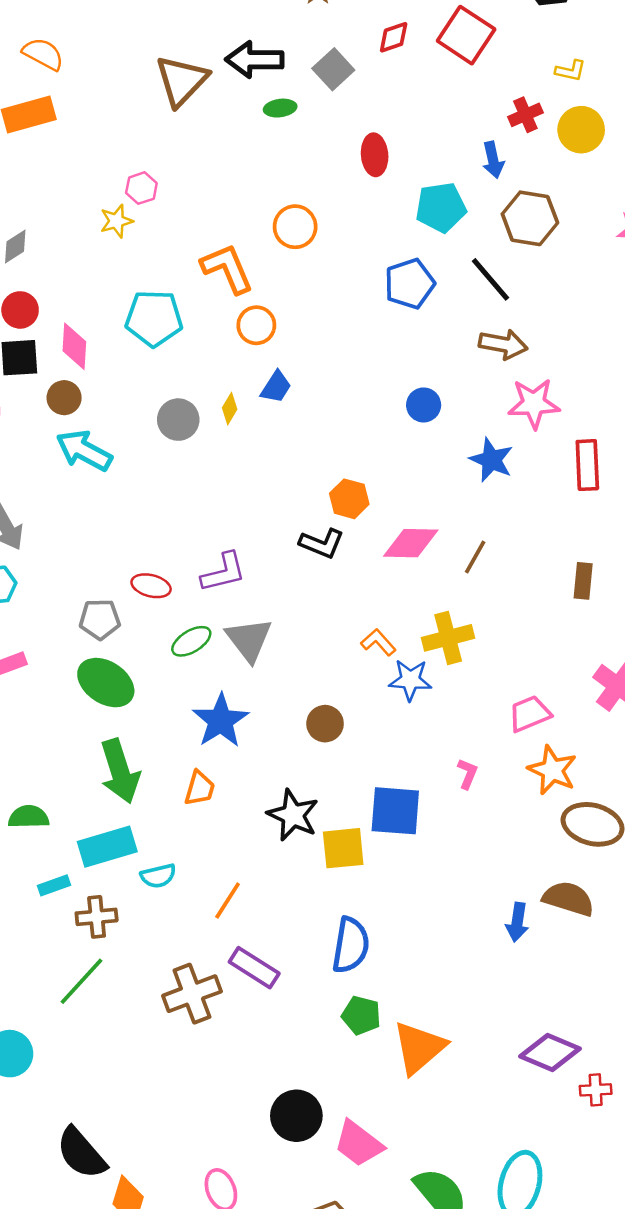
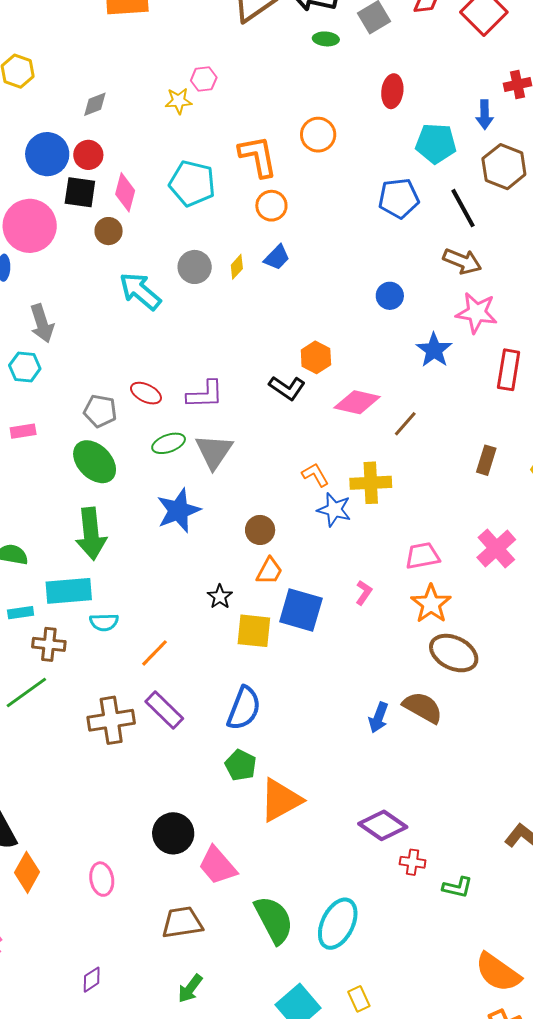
cyan arrow: (84, 451) -> (140, 291), moved
orange trapezoid: (200, 788) -> (269, 571), moved
black star: (293, 815) -> (220, 597), size x0.6

